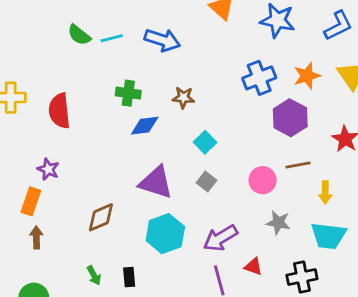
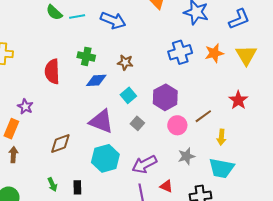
red semicircle: (59, 111) -> (52, 71), moved
purple hexagon: (290, 118) -> (165, 97), moved
cyan square: (205, 142) -> (128, 95), moved
brown line: (298, 165) -> (203, 116), turned -30
gray star: (278, 223) -> (186, 156), turned -30

